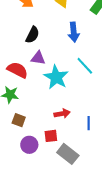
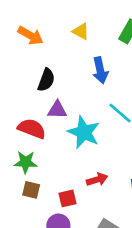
brown square: (19, 120) -> (31, 190), moved
red square: (51, 136) -> (68, 198), moved

